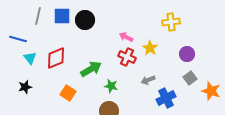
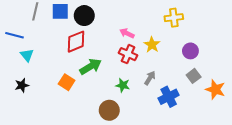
red diamond: (56, 58) -> (76, 42), moved
gray arrow: (148, 80) -> (150, 78), turned 144
green star: (111, 86) -> (123, 85), moved
orange square: (68, 93) -> (67, 82), moved

